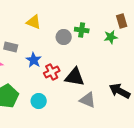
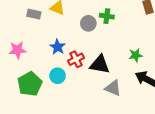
green star: (111, 37) -> (136, 55), moved
gray rectangle: (11, 47) -> (34, 14), moved
cyan circle: (39, 101) -> (58, 76), moved

